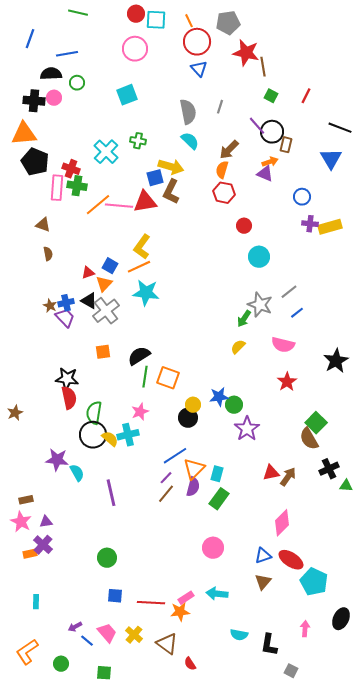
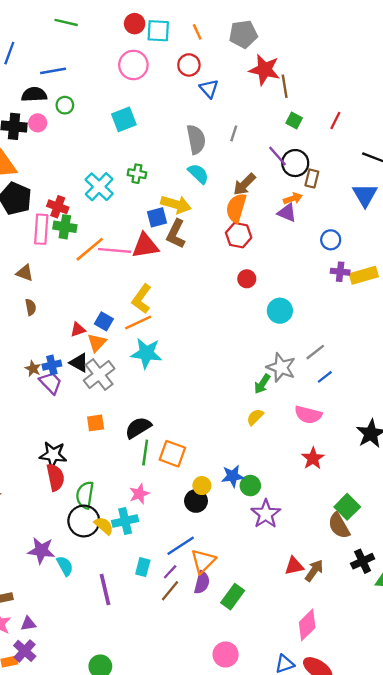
red circle: (197, 42) -> (189, 65), moved, size x0.7
orange semicircle: (222, 170) -> (236, 208), size x1.4
red circle: (244, 226) -> (247, 279), moved
cyan rectangle: (217, 474) -> (143, 567), moved

